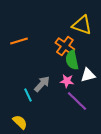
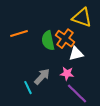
green semicircle: (72, 60) -> (48, 41), moved
white triangle: (88, 75) -> (76, 54), moved

